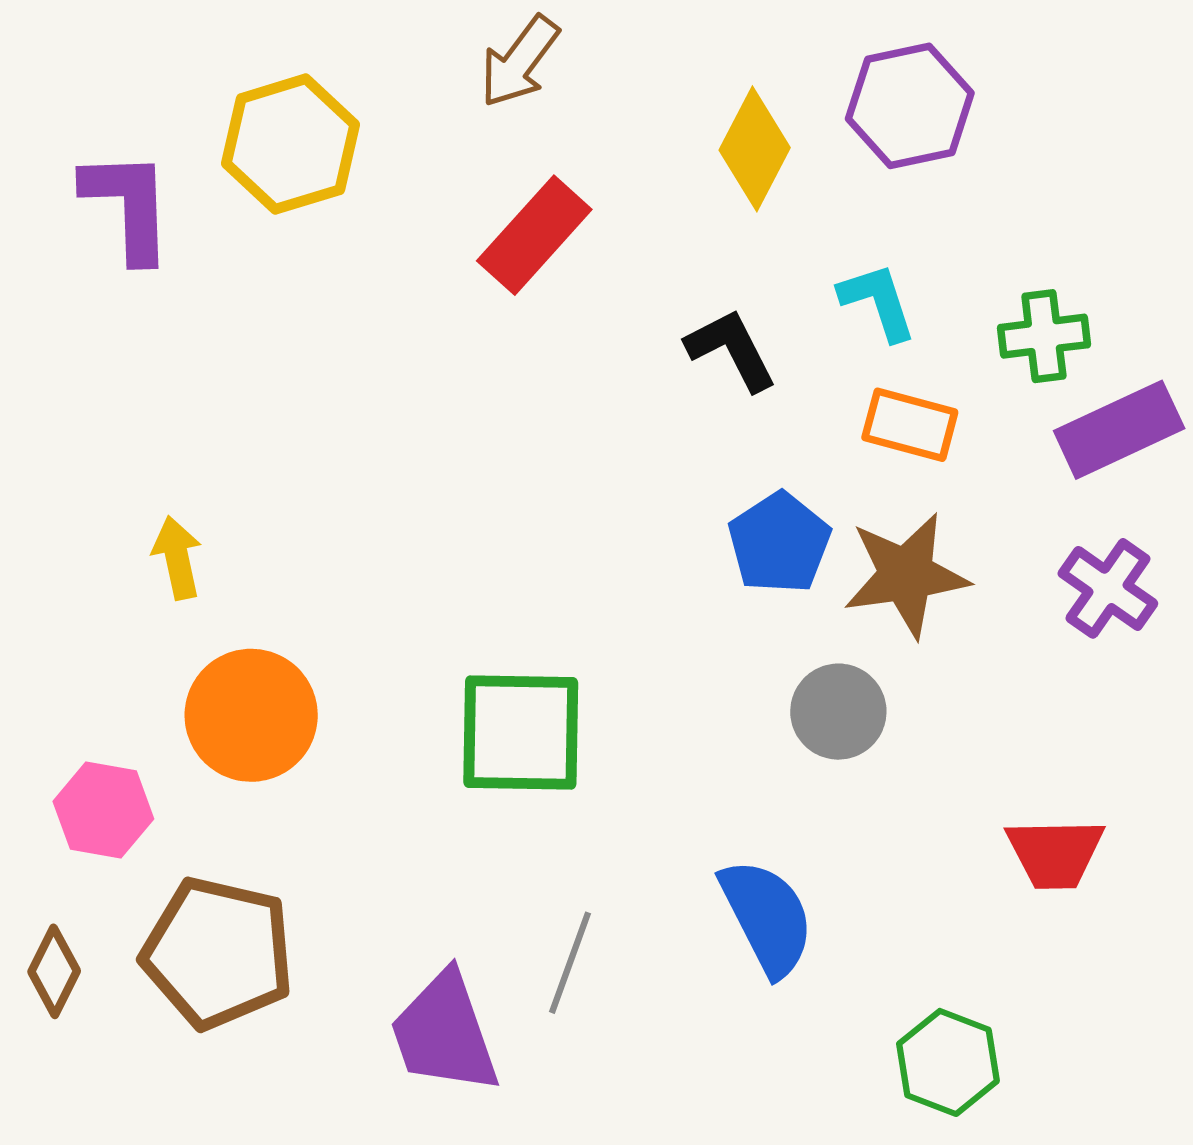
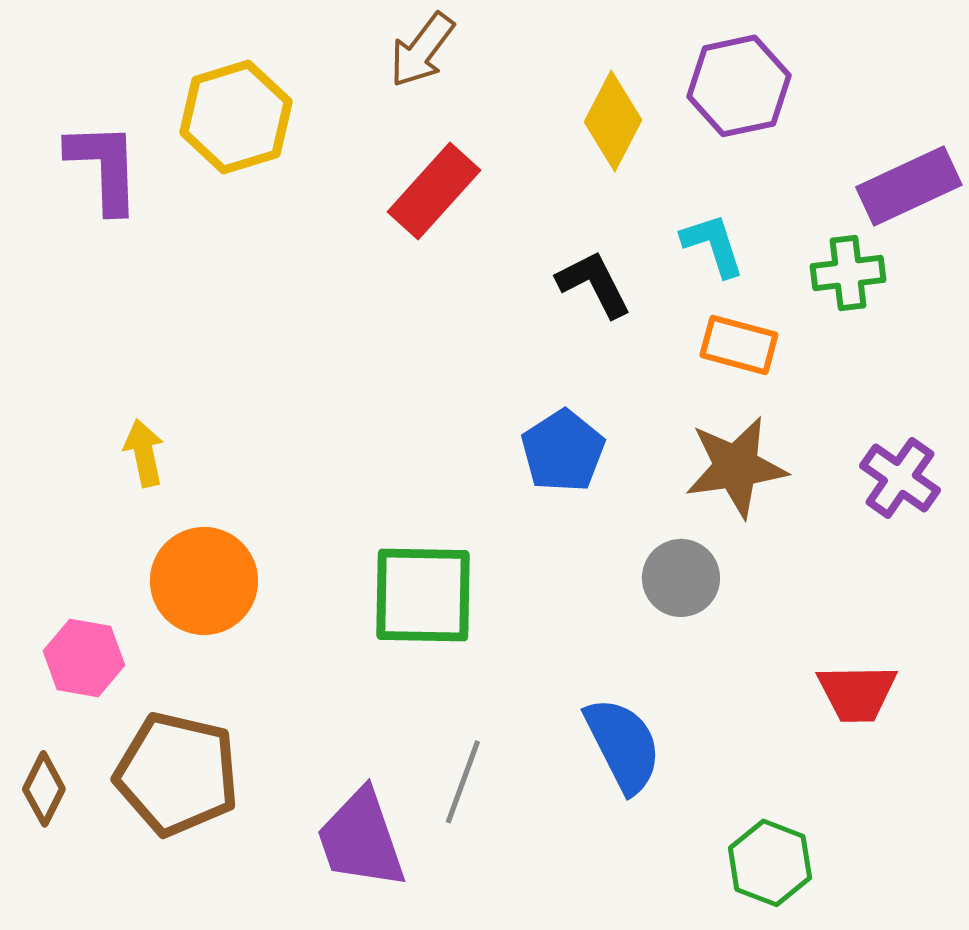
purple rectangle: (1119, 430) -> (909, 186), moved
blue pentagon: (779, 543) -> (563, 451), moved

